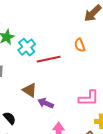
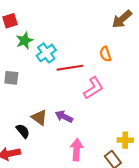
brown triangle: (30, 90) -> (39, 117), moved
pink L-shape: (89, 98) -> (93, 88), moved, turned -35

